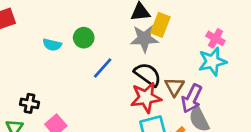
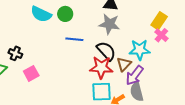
yellow rectangle: (160, 25) -> (159, 21), moved
cyan semicircle: (52, 45) -> (41, 14), size x1.5
cyan star: (212, 62) -> (140, 50), moved
blue line: (103, 68) -> (74, 39), turned 42

